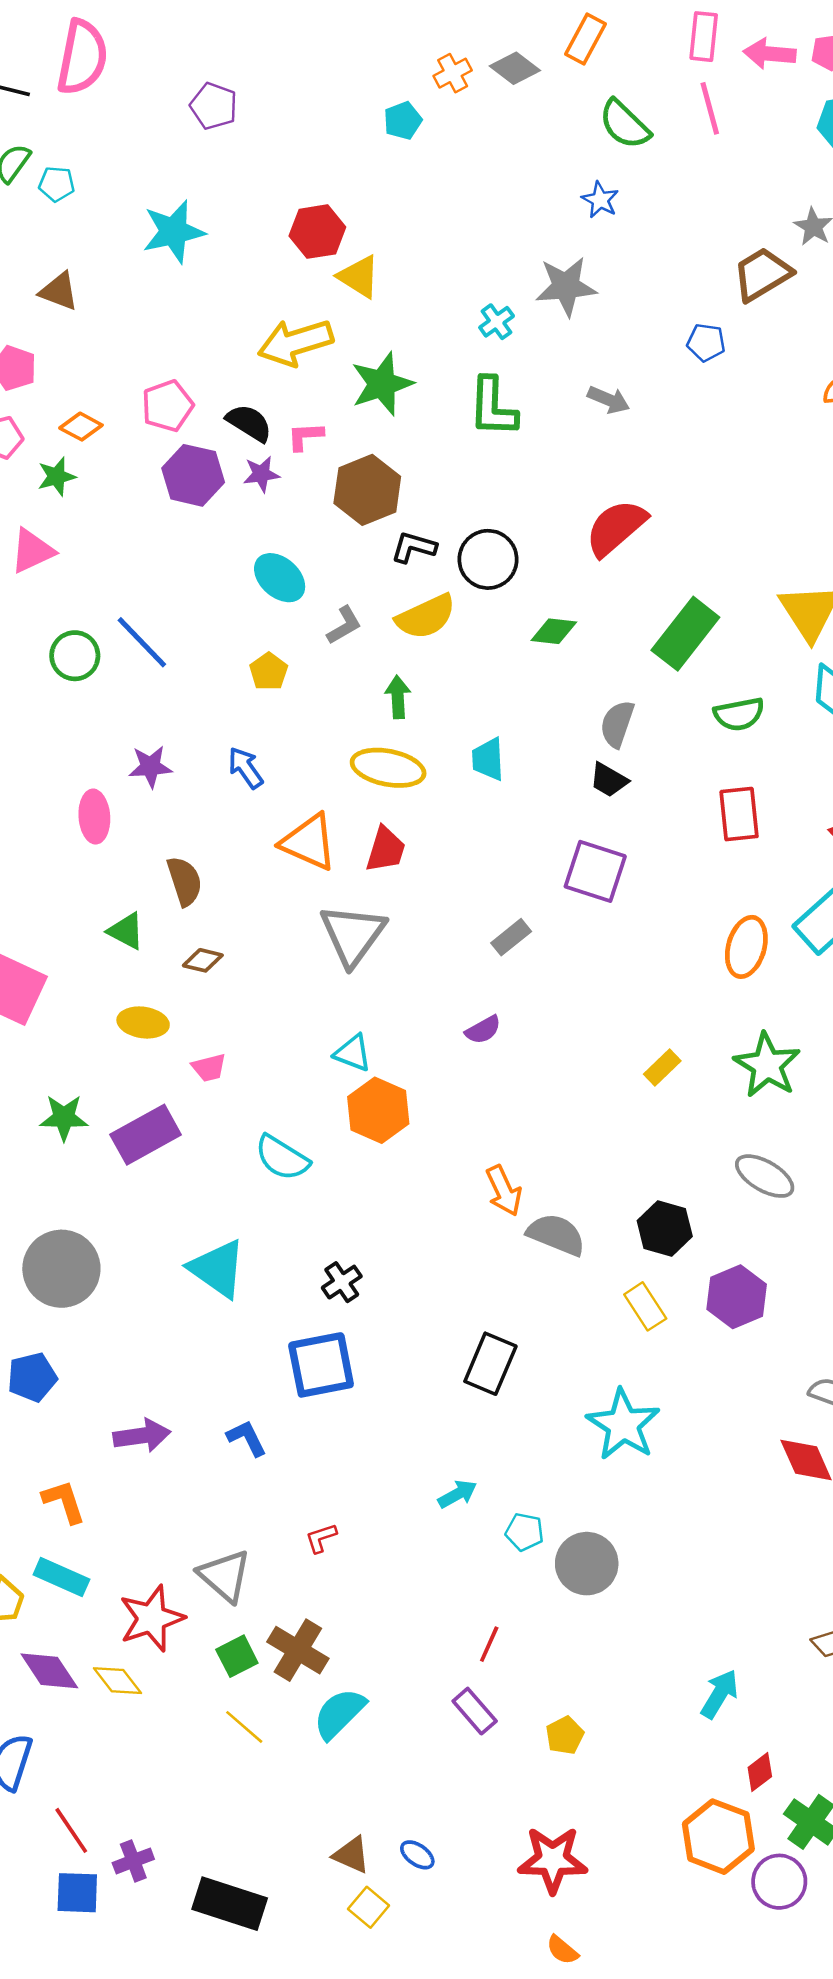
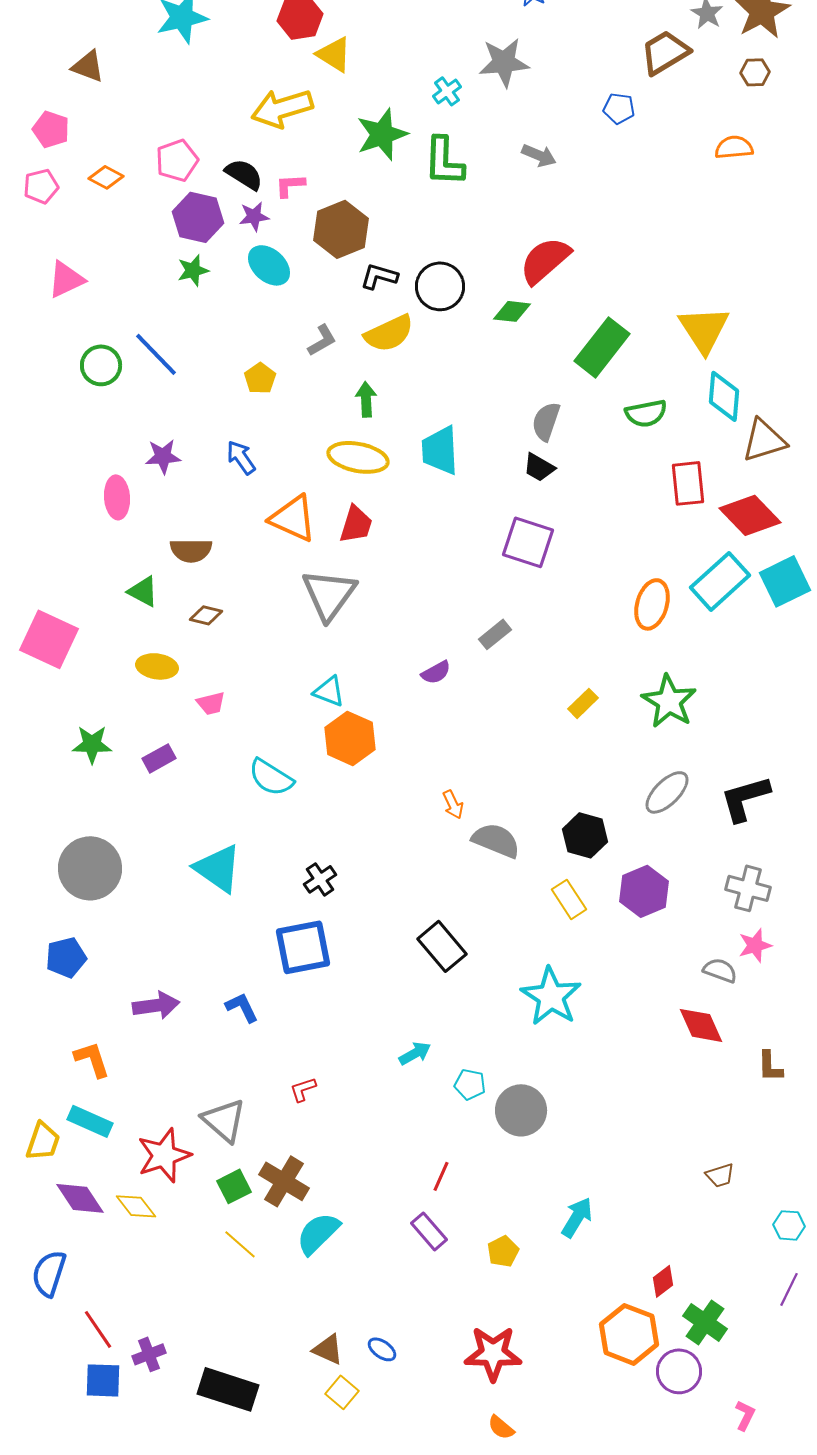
green star: (382, 384) -> (382, 134), moved
green star: (57, 477) -> (193, 270), moved
cyan ellipse: (280, 578) -> (269, 265), moved
green diamond: (554, 631) -> (512, 311), moved
cyan trapezoid: (488, 759) -> (440, 450), size x1.4
red rectangle: (739, 814) -> (688, 483), moved
brown semicircle: (185, 881) -> (191, 550), turned 108
gray rectangle: (511, 937) -> (495, 634), moved
purple rectangle: (146, 1135) -> (159, 758), size x0.6
gray ellipse: (765, 1176) -> (667, 792), turned -75
orange arrow: (504, 1191) -> (453, 804), size x0.7
black rectangle: (490, 1364) -> (442, 946), turned -63
cyan arrow: (720, 1694) -> (577, 1217), moved

